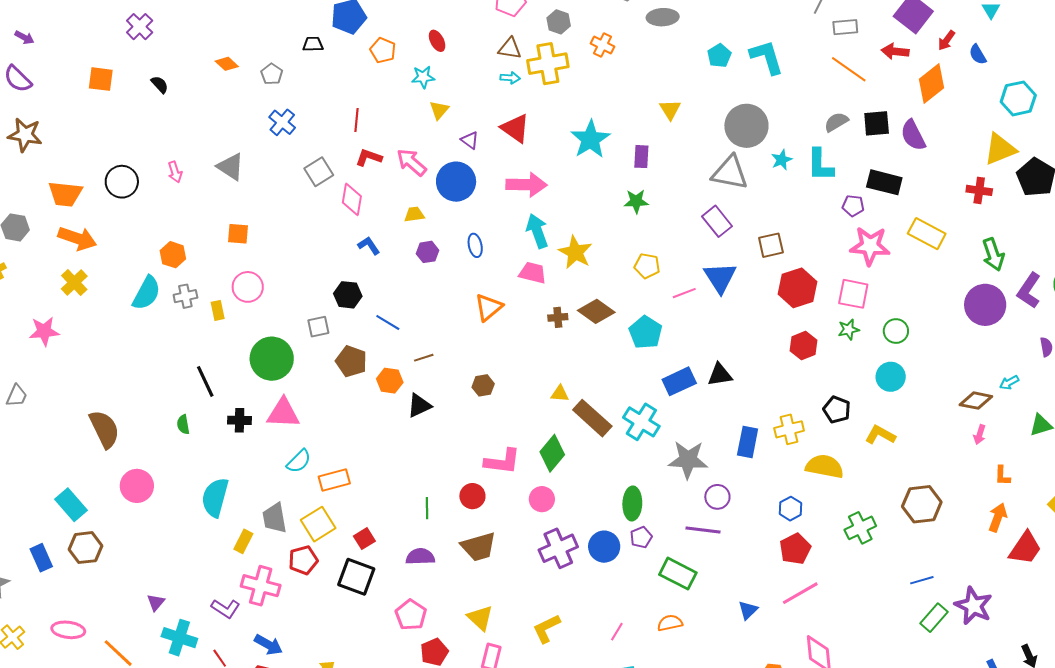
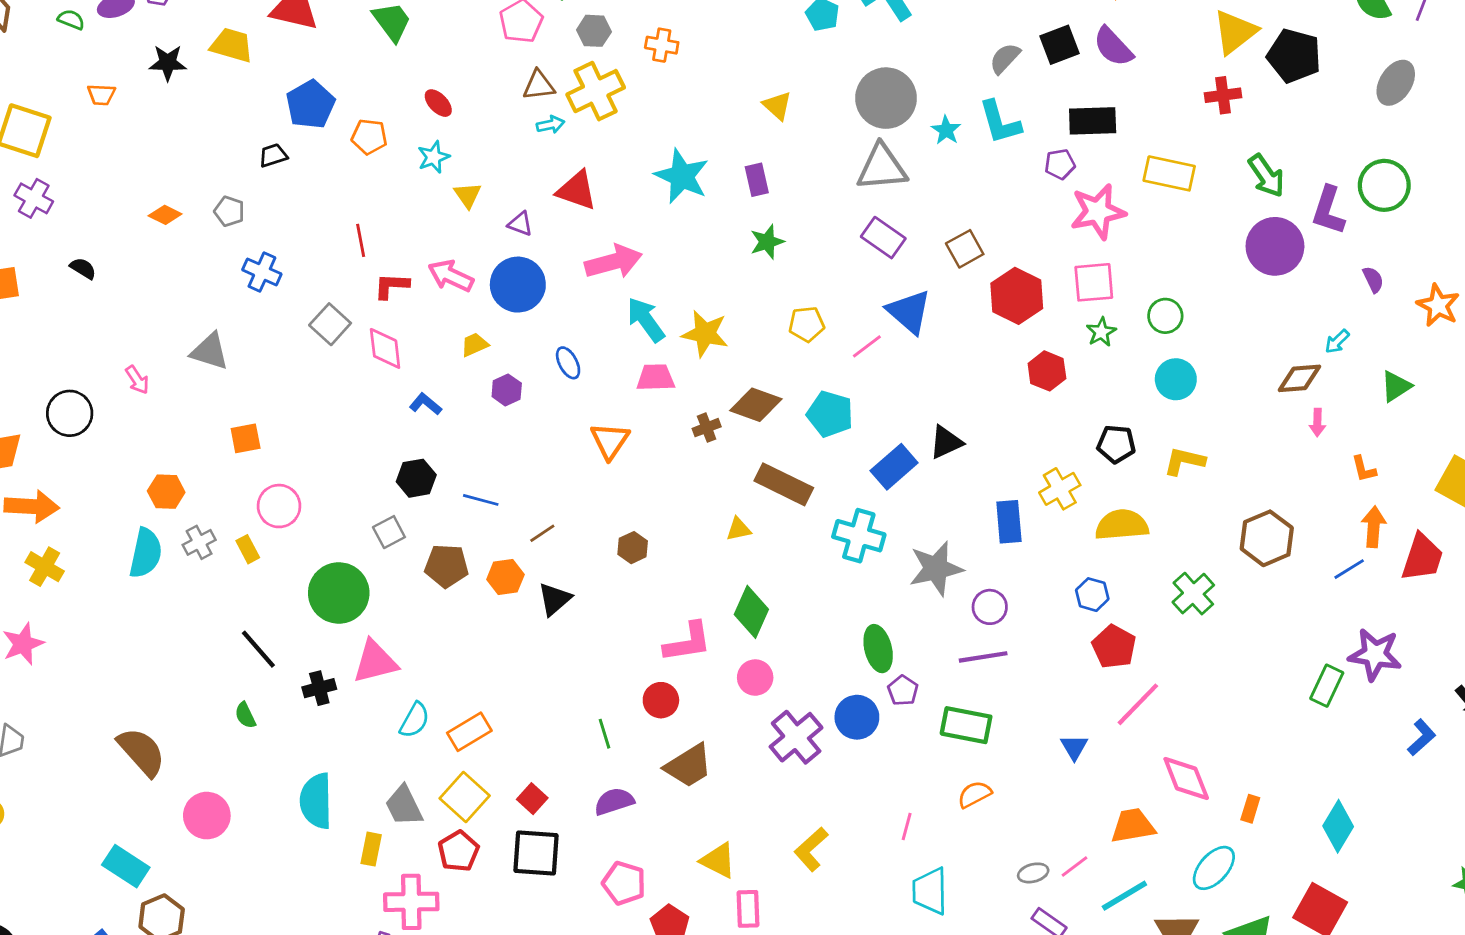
brown rectangle: (592, 418) -> (784, 484), moved
blue line: (922, 580) -> (1349, 569), moved

